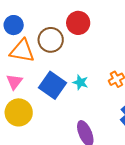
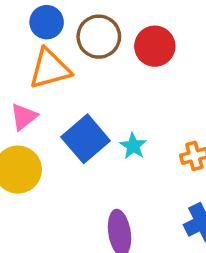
brown circle: (51, 40) -> (99, 37), moved
orange triangle: (22, 51) -> (50, 69), turned -40

